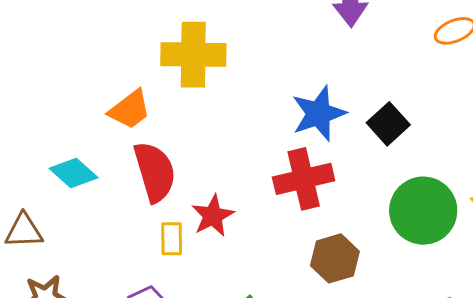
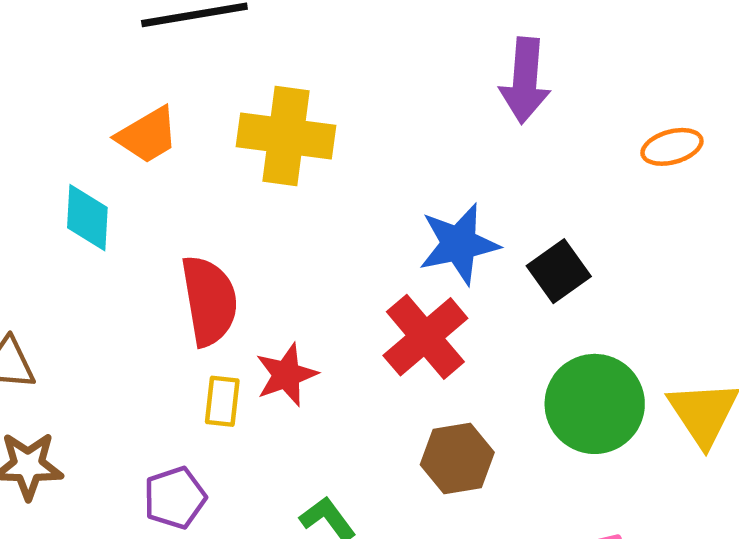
orange trapezoid: (130, 110) -> (147, 135), moved
cyan diamond: (74, 173) -> (87, 218), moved, turned 45
red cross: (304, 179) -> (425, 337), turned -34

